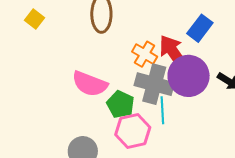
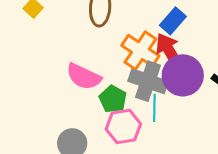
blue rectangle: (200, 28) -> (173, 21), moved
orange cross: (145, 54) -> (140, 51), size x1.5

